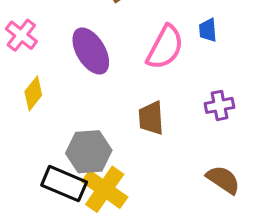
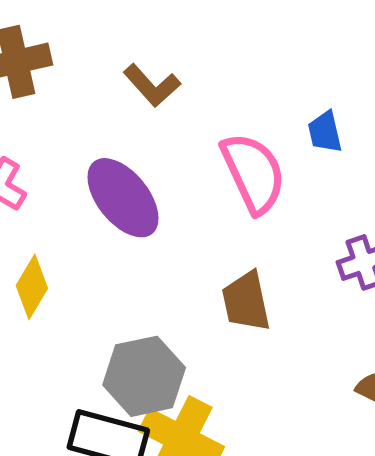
pink semicircle: (165, 47) -> (253, 173), turned -45

